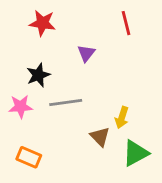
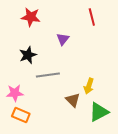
pink star: (21, 107) -> (15, 93), moved

